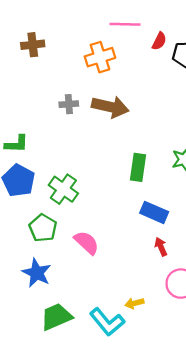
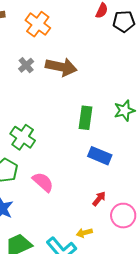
orange cross: (100, 57) -> (38, 24), moved, turned -35
gray cross: (69, 104) -> (26, 65), turned -35
red arrow: (161, 247) -> (99, 199), moved, turned 63

